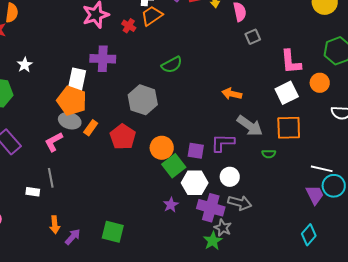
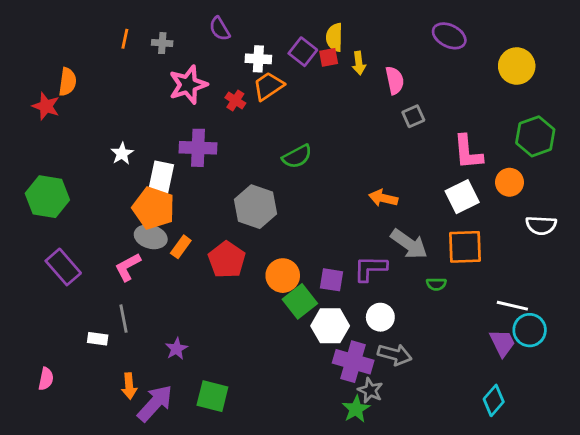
white star: (25, 65) -> (122, 154), moved
purple star: (171, 205) -> (177, 349), moved
purple arrow: (73, 237) -> (155, 403), size x1.6

